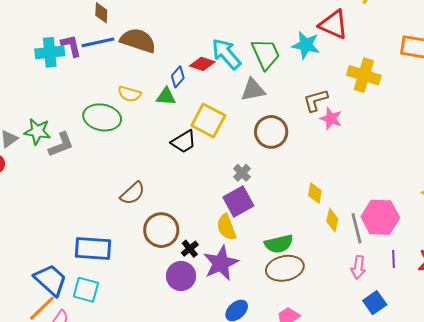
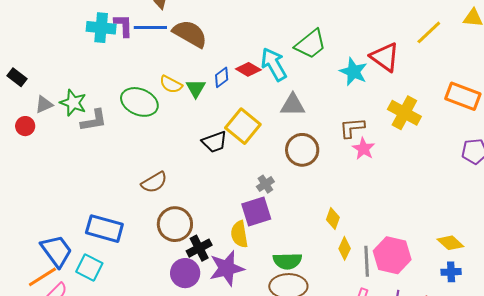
green trapezoid: (266, 54) -> (310, 44), moved, turned 64
green triangle: (166, 96) -> (196, 88), moved, turned 45
black cross: (190, 249) -> (199, 248), size x1.4

